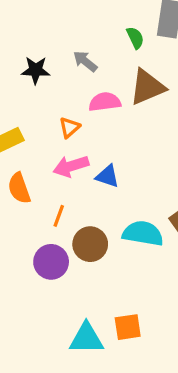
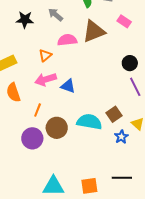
orange square: (128, 327) -> (89, 186), moved

